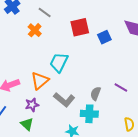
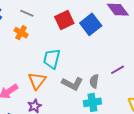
blue square: (104, 37) -> (91, 24), size x1.5
purple line: (121, 87) -> (117, 70), turned -48
gray L-shape: (64, 100) -> (72, 84), moved

